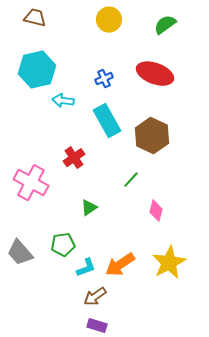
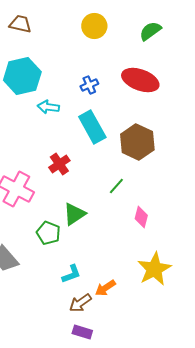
green triangle: (89, 208) -> (74, 214), size x1.4
green pentagon: (63, 245) -> (48, 233), moved, turned 30
orange arrow: (120, 265) -> (105, 288), moved, size x0.7

